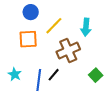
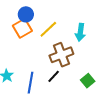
orange square: (28, 39) -> (22, 28), moved, turned -30
black line: (54, 75) -> (54, 76), moved

